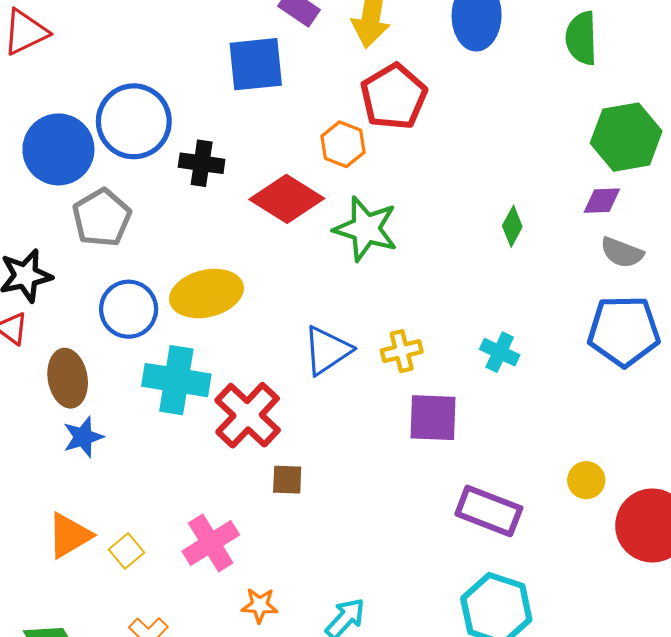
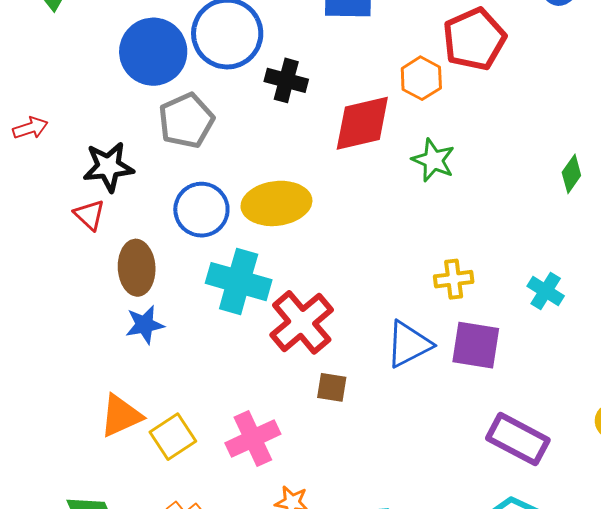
red diamond: (287, 199) -> (362, 123), turned -52
green star: (366, 229) -> (433, 160), size x0.7
blue triangle: (327, 350) -> (409, 344), moved
yellow square: (127, 551) -> (173, 437), size x1.4

